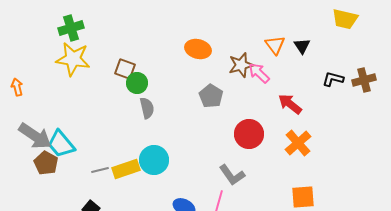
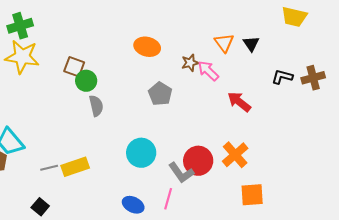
brown star: (241, 65) -> (190, 63), size x0.7
red circle: (249, 134) -> (198, 161), moved
orange cross: (298, 143) -> (235, 155), moved
cyan circle: (154, 160) -> (141, 153), moved

